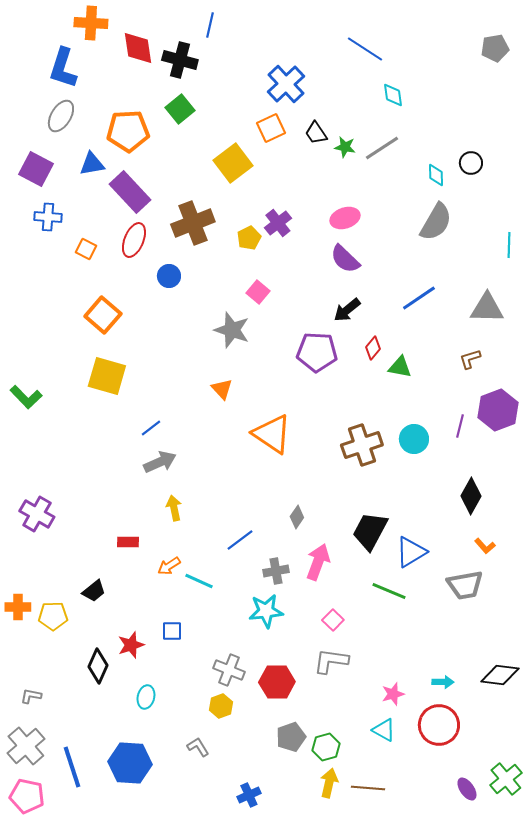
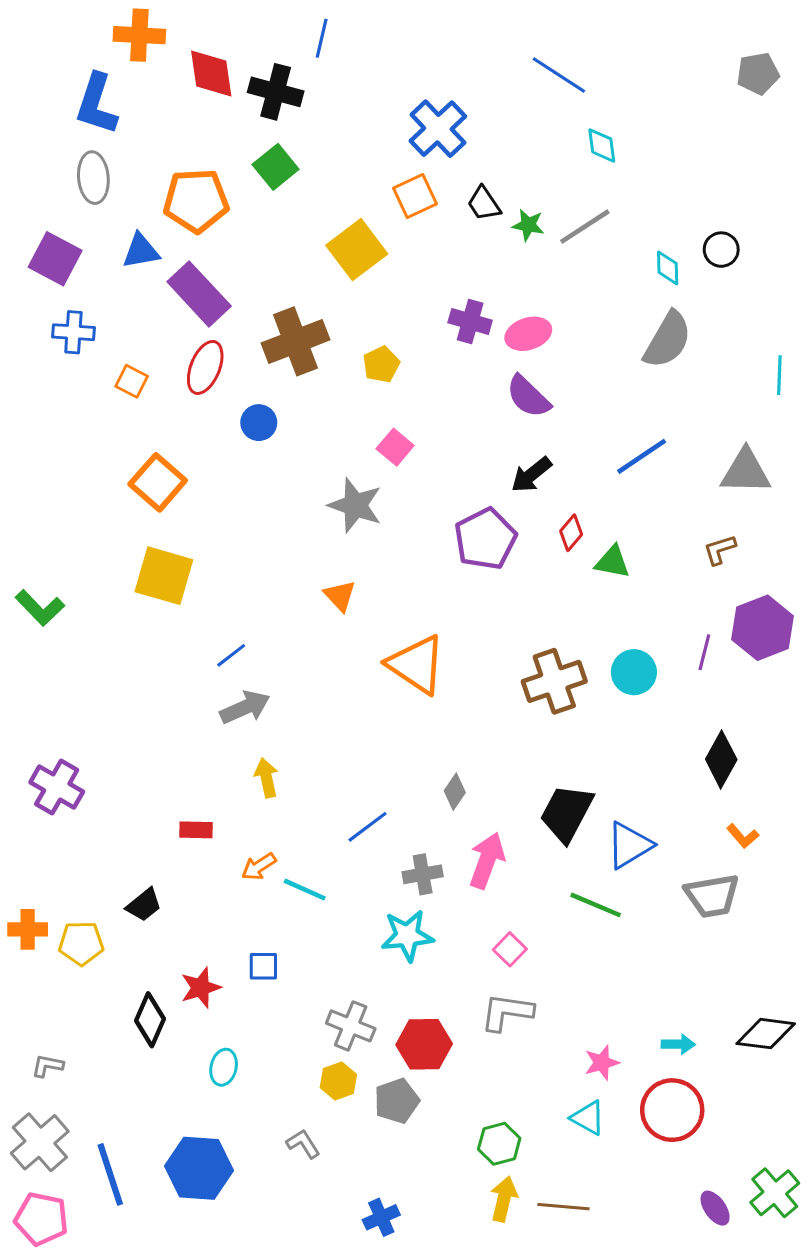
gray ellipse: (61, 116) -> (93, 178), turned -36
purple cross: (278, 223) -> (470, 322), moved, turned -36
purple pentagon: (317, 352) -> (485, 539), turned -30
gray pentagon: (291, 737) -> (397, 1101), moved

